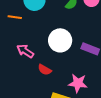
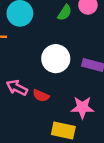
pink arrow: (25, 51) -> (17, 88), moved

